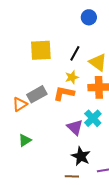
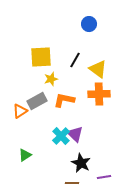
yellow star: (72, 77) -> (51, 79), moved
cyan cross: (93, 118) -> (61, 136), moved
green triangle: (25, 140) -> (25, 155), moved

